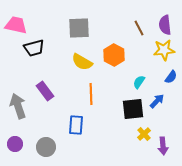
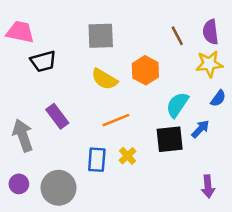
cyan semicircle: (139, 82) -> (177, 105), size x1.5
orange line: (91, 94) -> (116, 120), turned 70
yellow cross: (144, 134) -> (127, 156), moved
gray circle: (46, 147) -> (59, 188), size x1.4

